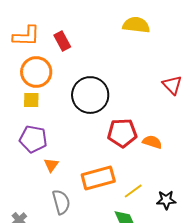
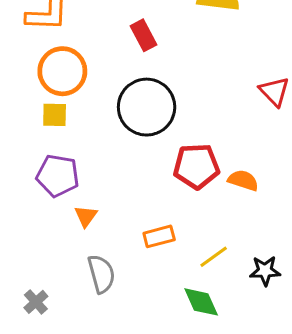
red rectangle: (62, 41) -> (143, 35), moved
orange rectangle: (98, 178) -> (159, 236), size x0.6

